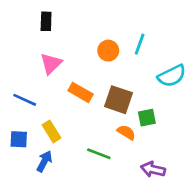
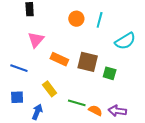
orange circle: (108, 51) -> (76, 19), moved
green square: (147, 118) -> (110, 73), turned 32
yellow rectangle: (52, 131) -> (50, 89), moved
orange semicircle: (126, 132) -> (95, 110), moved

